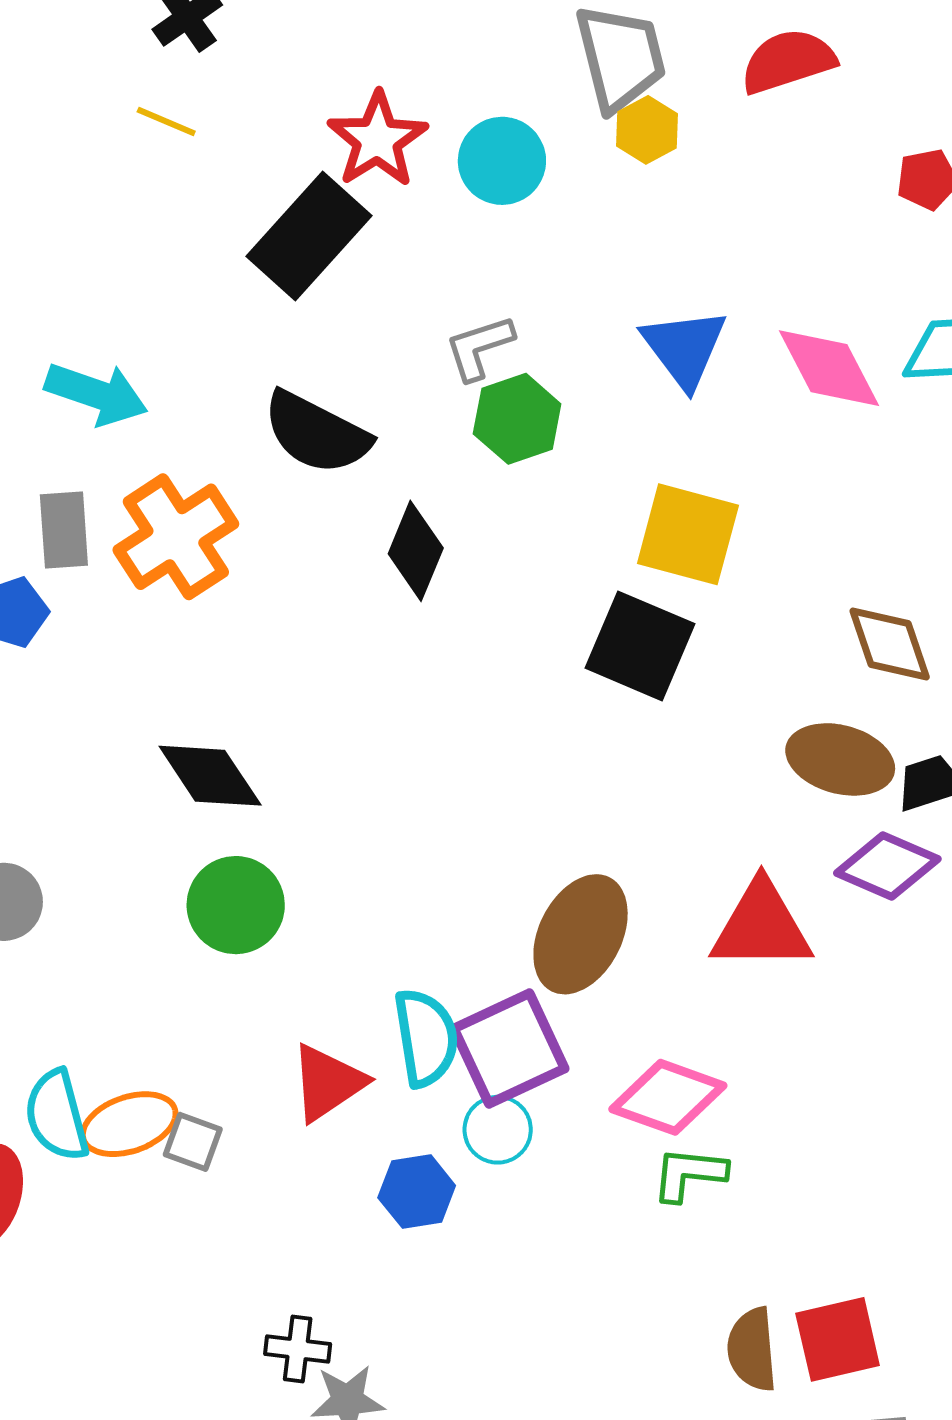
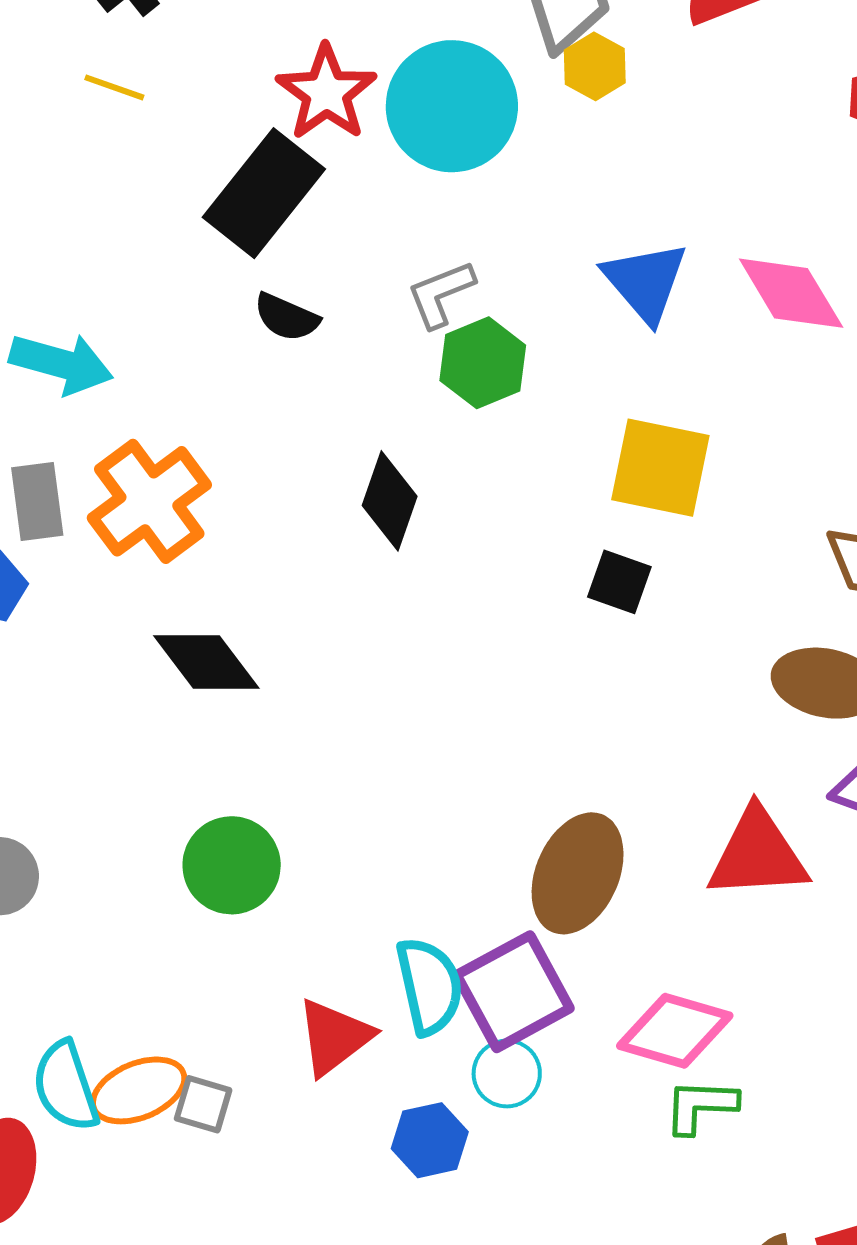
cyan circle: (502, 161) -> (452, 106), size x1.5
black semicircle: (316, 433) -> (287, 317), moved, size x0.6
black square: (640, 646) -> (619, 582), size x0.6
black diamond: (210, 776) -> (206, 662), moved

